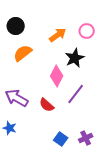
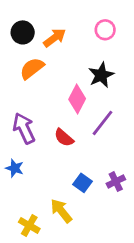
pink circle: (87, 31) -> (105, 30), moved
orange arrow: (58, 35) -> (55, 38), moved
purple arrow: (17, 98) -> (24, 128), turned 35

